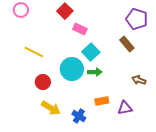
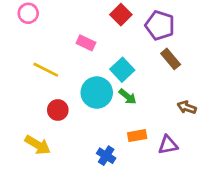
red square: (65, 11) -> (121, 15), moved
purple pentagon: (137, 19) -> (160, 25), moved
pink rectangle: (80, 29) -> (86, 43), moved
green arrow: (95, 72) -> (128, 97), turned 40
yellow arrow: (51, 108) -> (38, 145), moved

